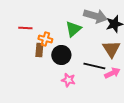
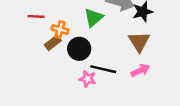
brown rectangle: (39, 50) -> (53, 43), turned 48
black line: (94, 66) -> (103, 69), moved

